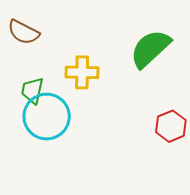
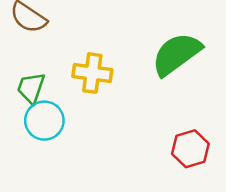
cyan circle: (47, 117) -> (44, 121), size x0.7

